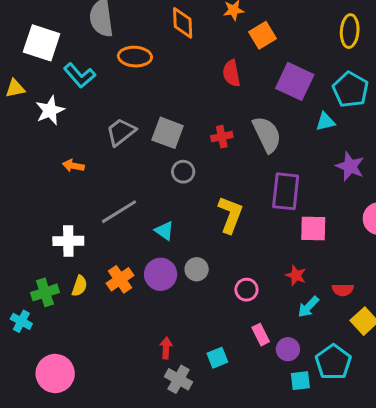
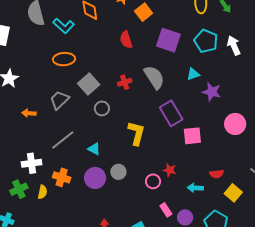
orange ellipse: (135, 57) -> (64, 59), moved
cyan L-shape: (80, 75) -> (64, 26), moved
cyan triangle: (325, 122) -> (193, 74), moved
gray trapezoid: (121, 132) -> (59, 100), moved
gray square: (168, 133) -> (89, 84), turned 35
purple rectangle: (286, 191) -> (171, 113), turned -30
red star: (296, 275) -> (170, 170), moved
orange cross: (120, 279) -> (62, 177), moved, turned -30
green cross: (45, 292) -> (19, 189), moved
cyan arrow: (308, 307) -> (195, 188), turned 56

